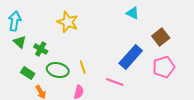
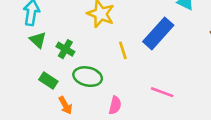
blue rectangle: (131, 57) -> (158, 33), moved
yellow line: (83, 67) -> (123, 50), moved

